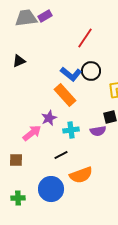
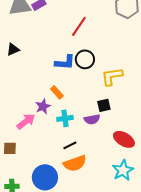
blue L-shape: (71, 74) -> (65, 62), turned -35
orange rectangle: (65, 95) -> (57, 92), moved, size x0.6
black line: (61, 155) -> (70, 145), moved

